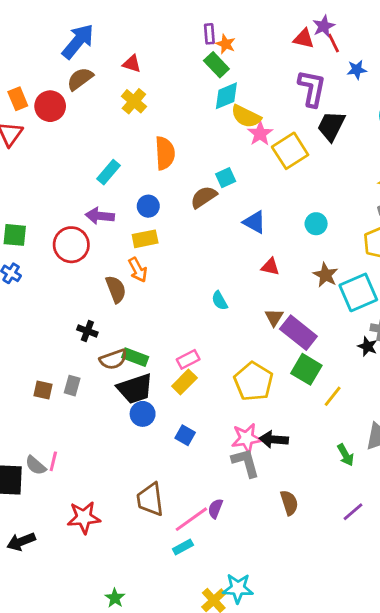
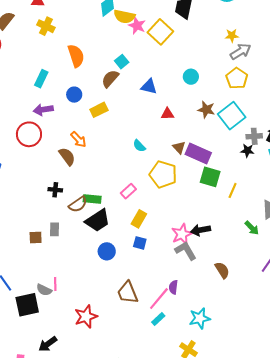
yellow rectangle: (145, 239) -> (99, 110), moved
yellow pentagon: (253, 381) -> (163, 174), moved
yellow rectangle: (184, 382) -> (139, 219), moved
blue circle: (143, 414) -> (107, 251), moved
cyan star: (238, 588) -> (200, 318), moved

